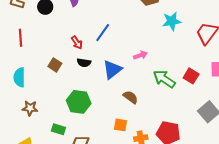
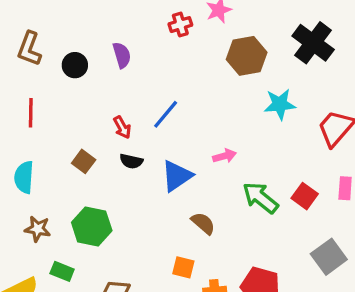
green hexagon: (79, 102) -> (92, 227), moved
green rectangle: (58, 129) -> (62, 271), moved

